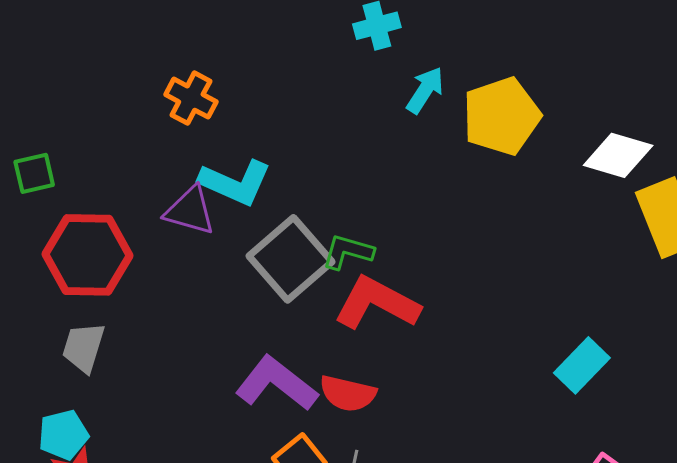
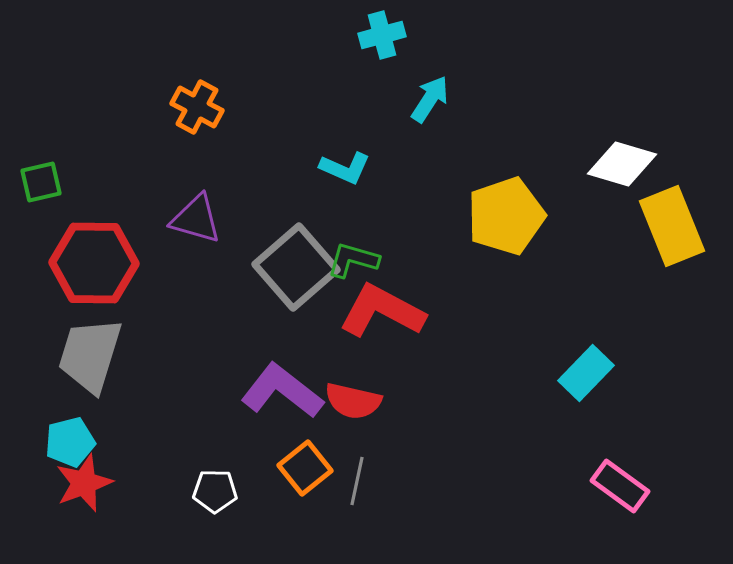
yellow pentagon: (501, 116) -> (506, 216), moved
cyan L-shape: (235, 183) -> (345, 168), moved, size x0.7
gray trapezoid: (83, 347) -> (90, 355), size x1.5

